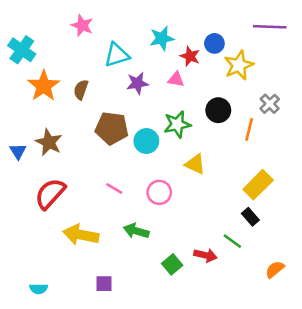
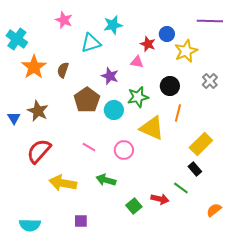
cyan star: (162, 38) -> (113, 25), moved
purple star: (137, 83) -> (110, 76), moved, turned 30
brown pentagon: (112, 128) -> (87, 100), turned 30
orange line: (249, 129) -> (178, 113), moved
yellow triangle: (195, 164) -> (152, 128), size x1.5
cyan semicircle: (39, 289) -> (30, 225), size x1.5

